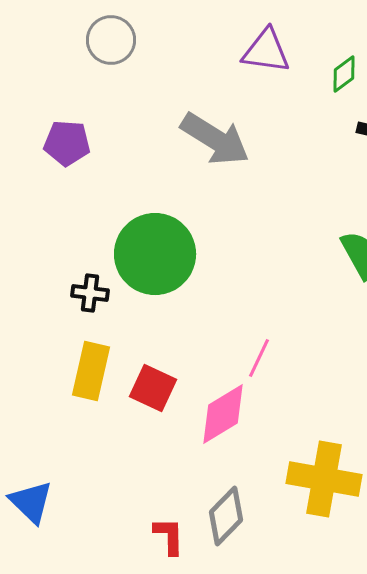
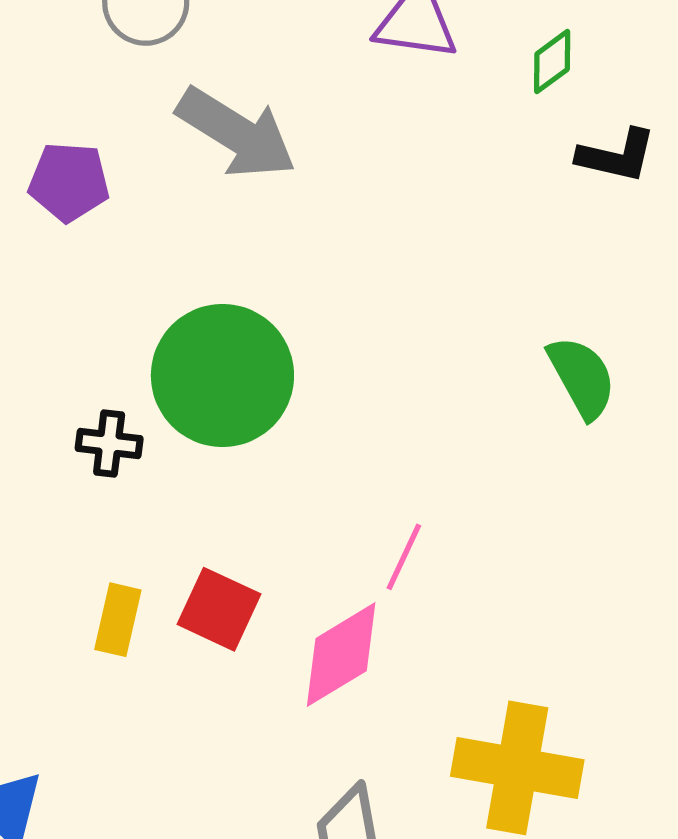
gray arrow: (215, 139) -> (236, 133), moved
yellow rectangle: (91, 371) -> (118, 620), moved, size x0.7

